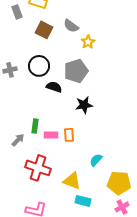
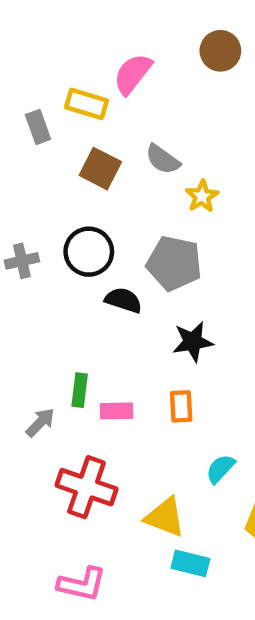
gray pentagon: (76, 71) -> (174, 263), turned 30
orange rectangle: (69, 135) -> (181, 406), moved

